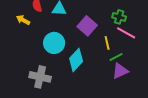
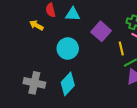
cyan diamond: (76, 60) -> (68, 84), moved
gray cross: (40, 77) -> (34, 83), moved

